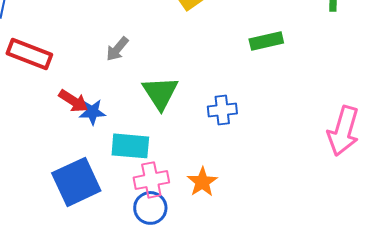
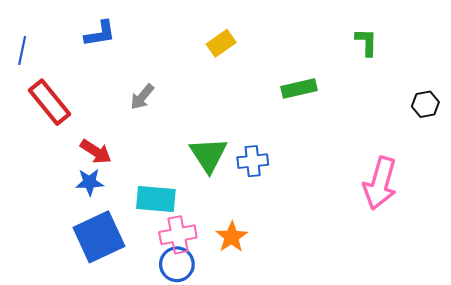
red rectangle: (29, 54) -> (49, 102), turned 30
green triangle: (160, 93) -> (208, 155), moved
blue star: (92, 112) -> (89, 182), moved

